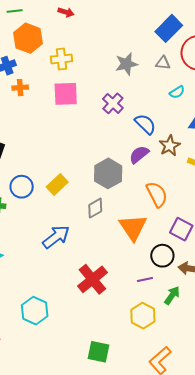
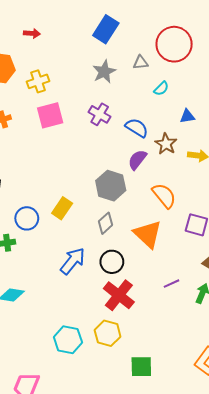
blue rectangle: (169, 28) -> (106, 29), moved
black circle: (162, 256) -> (112, 262), moved
yellow hexagon: (143, 316) -> (108, 333), moved

